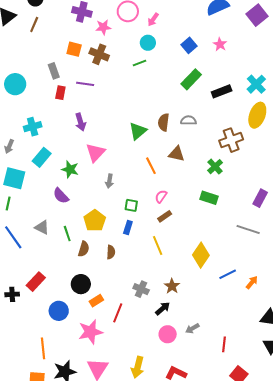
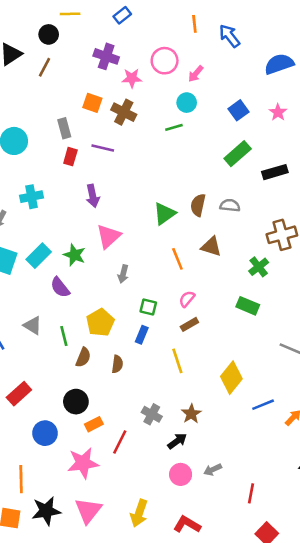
cyan rectangle: (42, 157) -> (39, 256), moved

